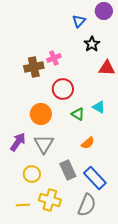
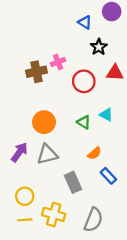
blue triangle: (79, 21) -> (85, 22), turned -40
red circle: (63, 89) -> (84, 81), moved
gray triangle: (44, 144) -> (47, 154), turned 45
yellow circle: (32, 174) -> (25, 196), moved
blue rectangle: (95, 178) -> (108, 176), moved, size x0.7

